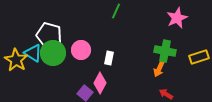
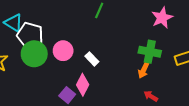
cyan triangle: (33, 53) -> (14, 23), moved
white rectangle: (109, 58) -> (92, 59), turned -56

